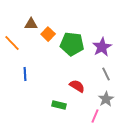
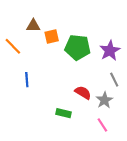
orange square: (48, 34) -> (52, 37), turned 32
gray star: (106, 99) -> (104, 100), moved
pink line: (95, 116) -> (102, 125), turned -56

